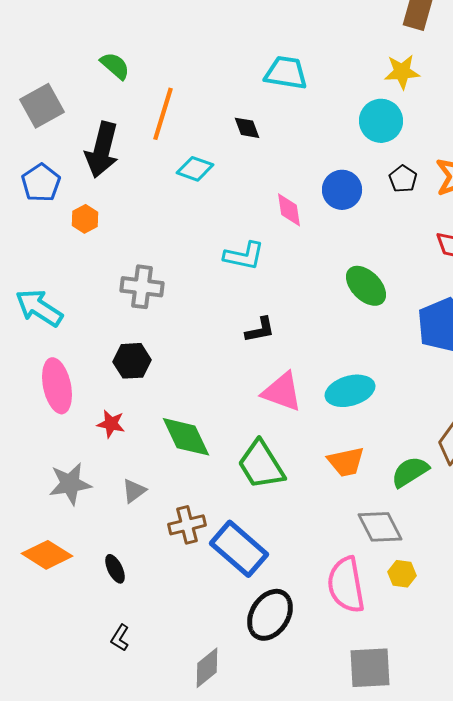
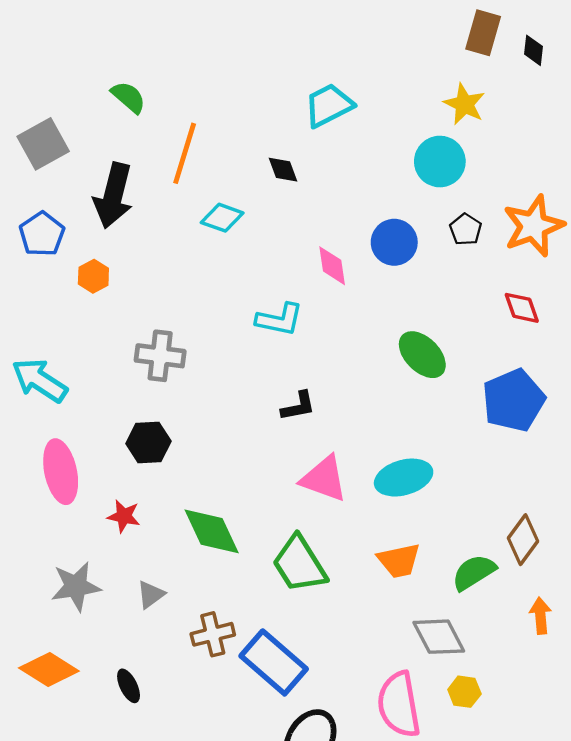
yellow star: (402, 72) -> (464, 104), turned 30
cyan trapezoid: (286, 73) -> (329, 105), turned -36

